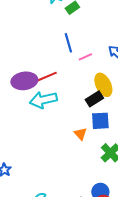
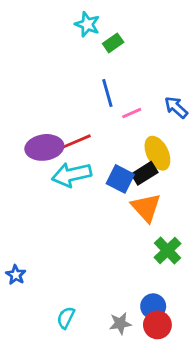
blue square: (100, 121) -> (120, 179), moved, turned 30
orange triangle: (80, 134) -> (146, 208), moved, size x1.6

